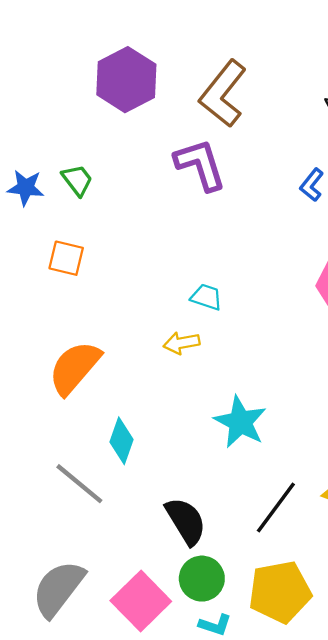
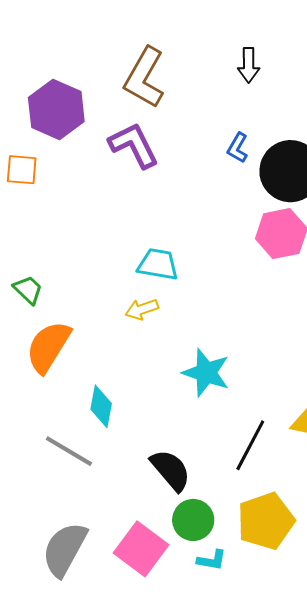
purple hexagon: (126, 80) -> (56, 109), moved
green trapezoid: (77, 180) -> (28, 290), moved
orange square: (66, 258) -> (22, 170), moved
cyan trapezoid: (206, 297) -> (158, 264), size x1.4

